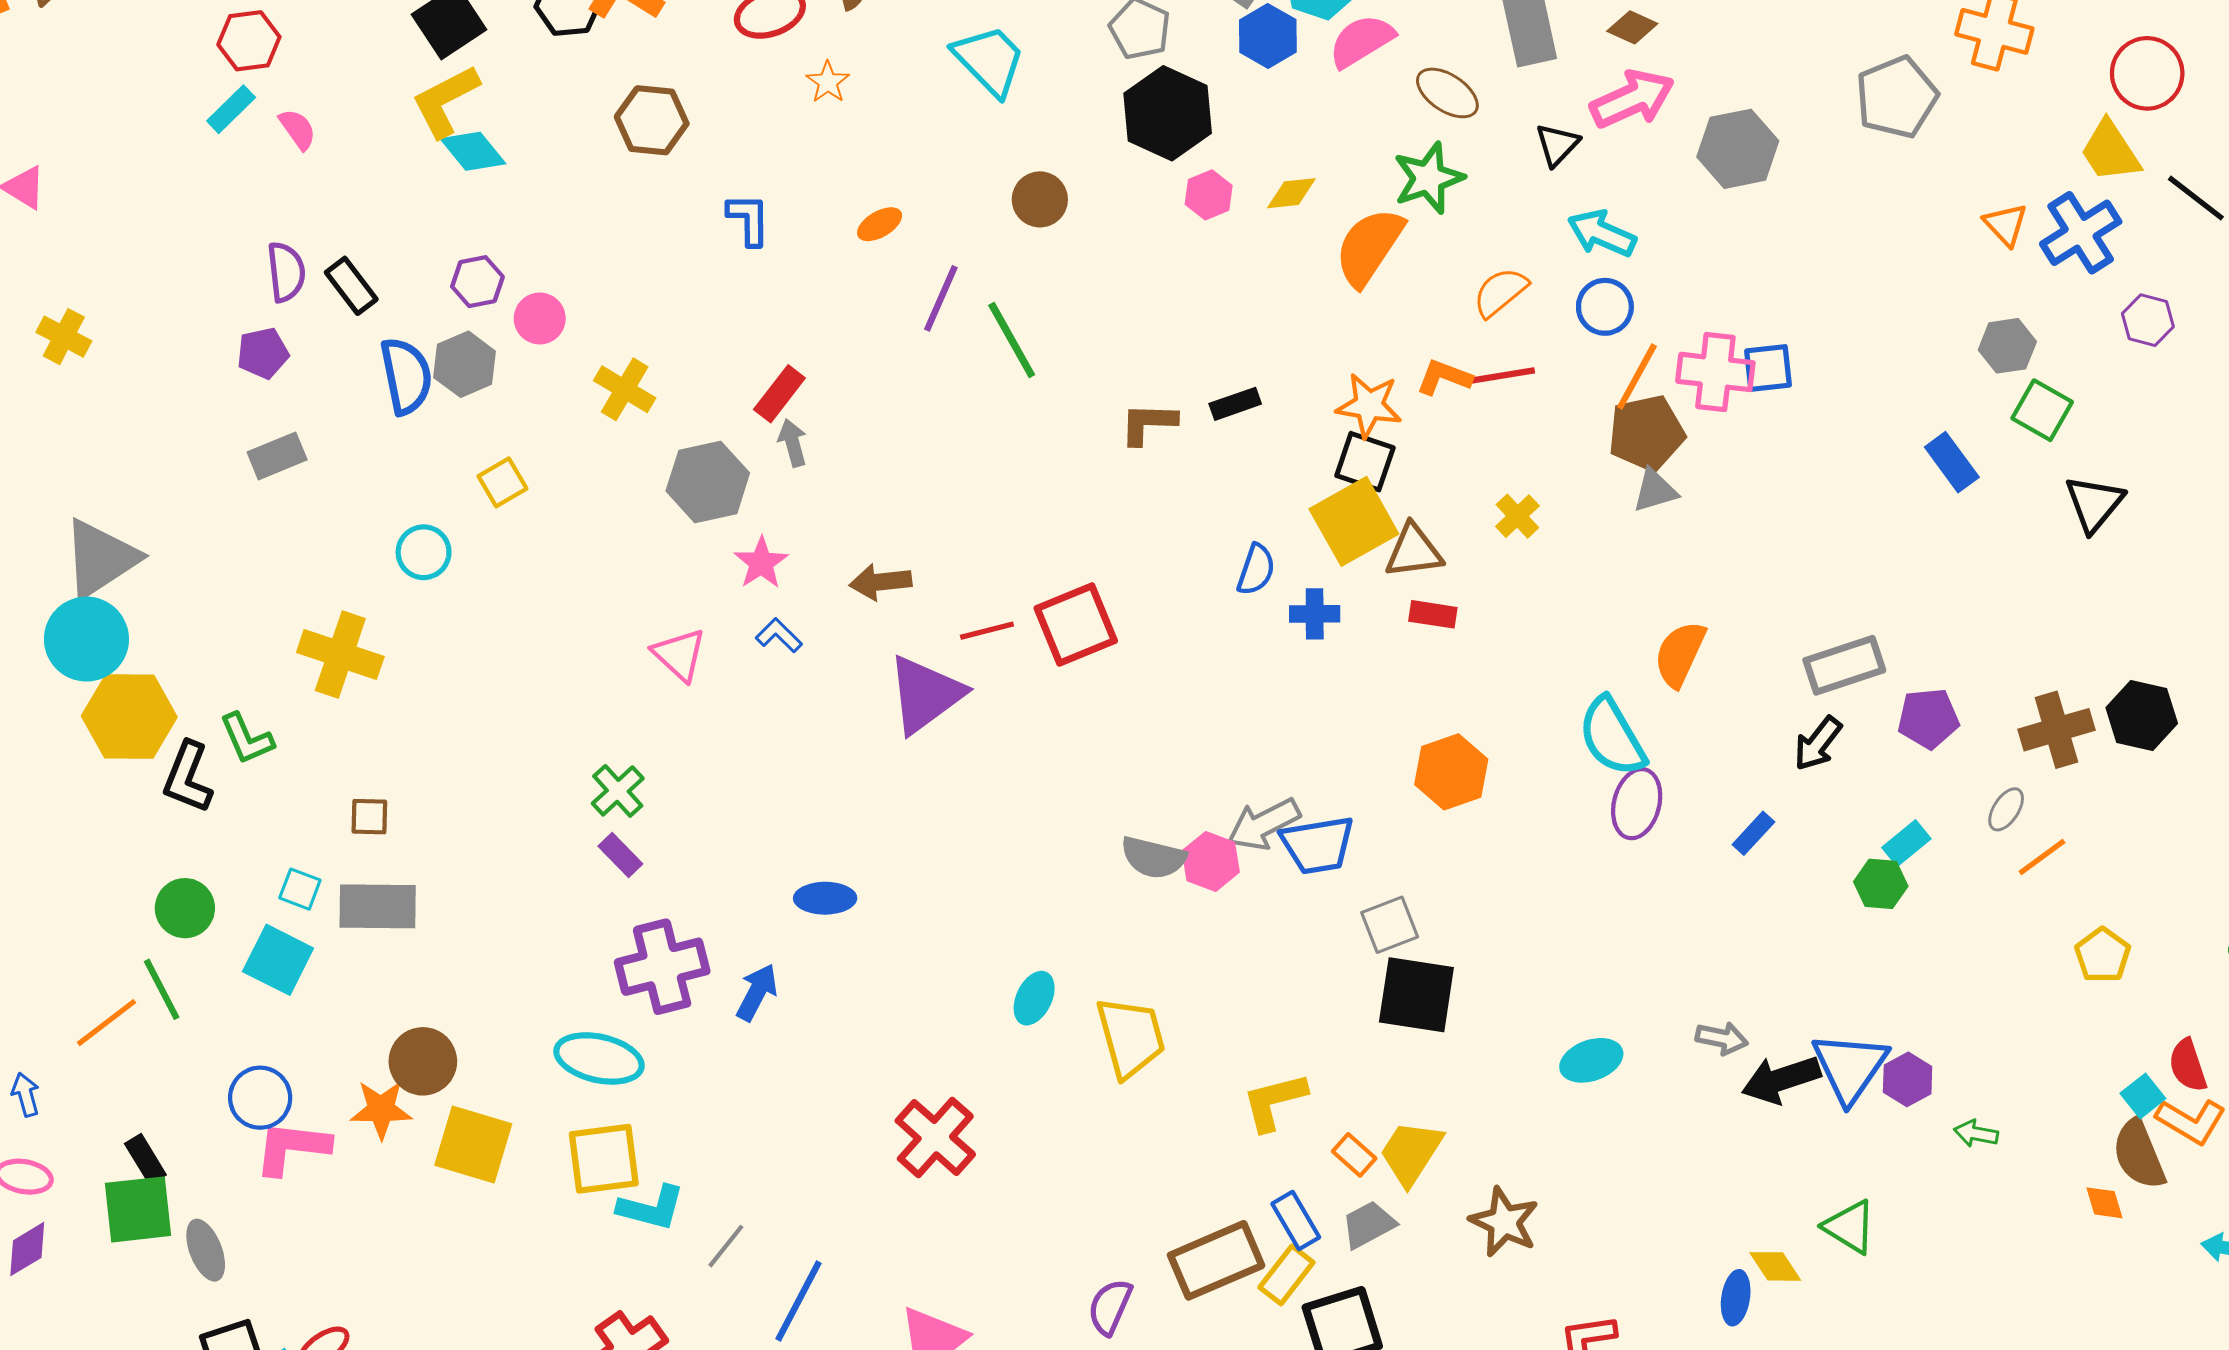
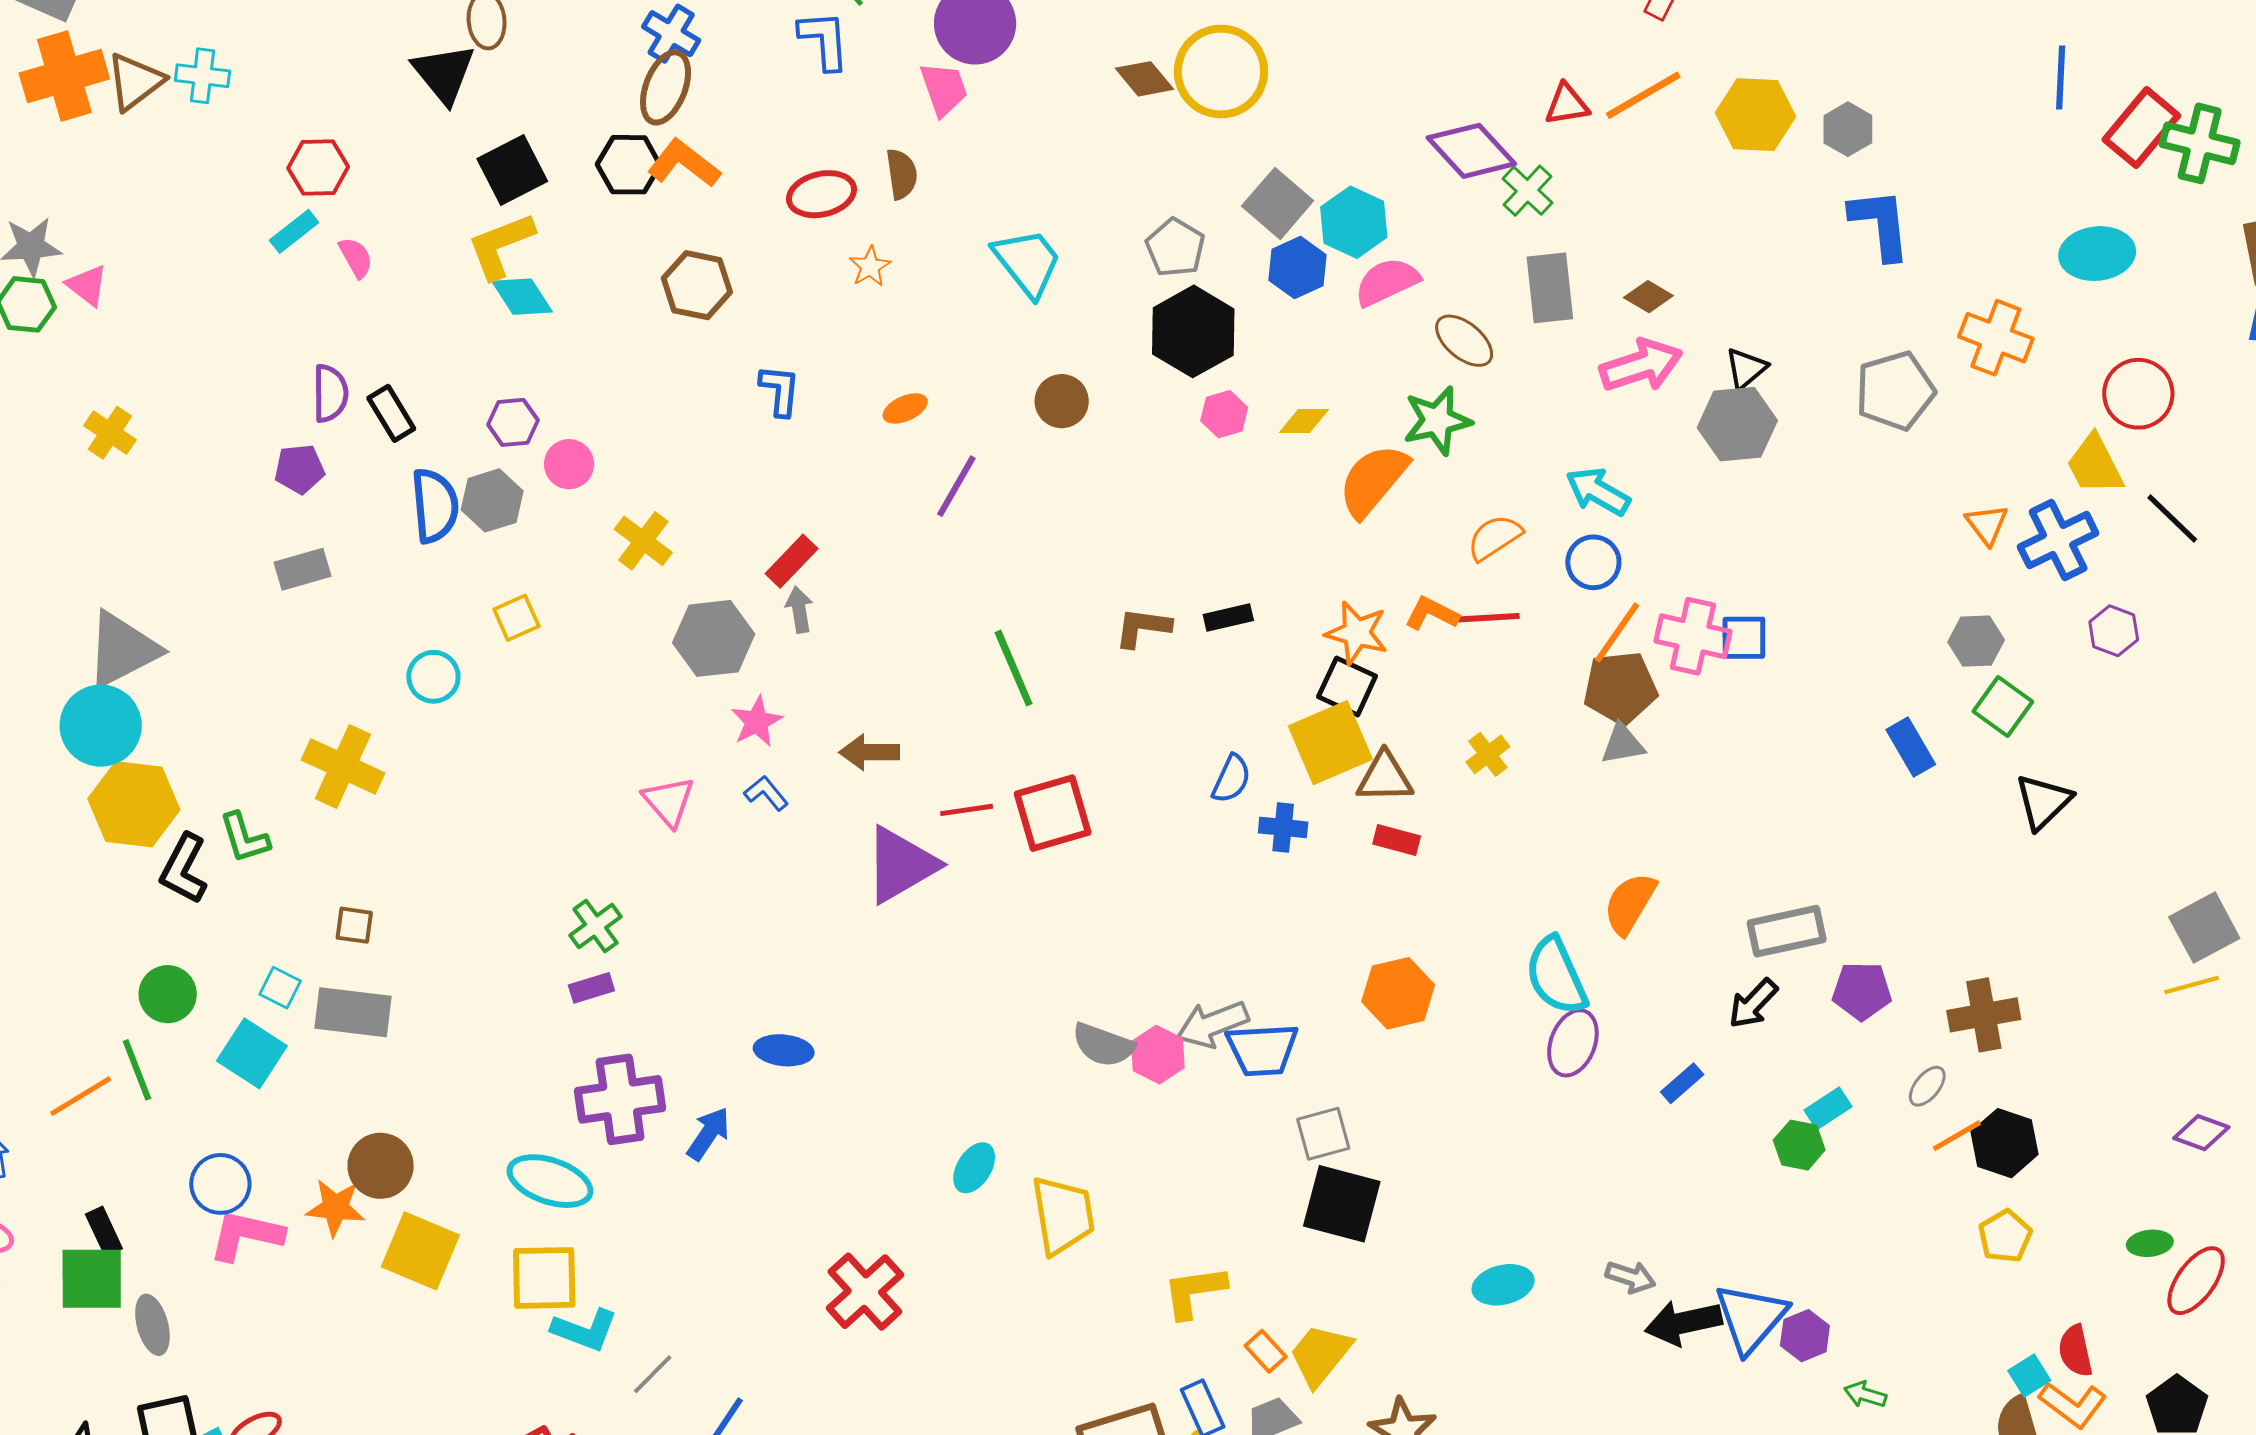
black triangle: (1557, 145) -> (1746, 369), moved
green line: (1012, 340) -> (1014, 668), moved
black hexagon: (2142, 715) -> (2005, 1143), moved
purple rectangle: (620, 855) -> (591, 988), turned -69

